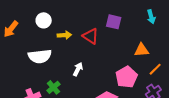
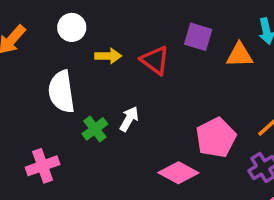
orange triangle: (142, 50) -> (240, 55), moved
white semicircle: (40, 56) -> (61, 92), turned 85
green cross: (53, 87) -> (95, 129), moved

